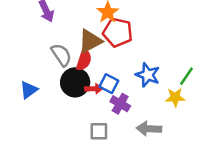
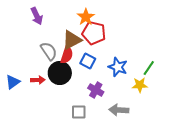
blue square: (109, 84) -> (88, 61), moved
red arrow: (94, 89) -> (38, 80), moved
blue triangle: (29, 90) -> (13, 82), moved

